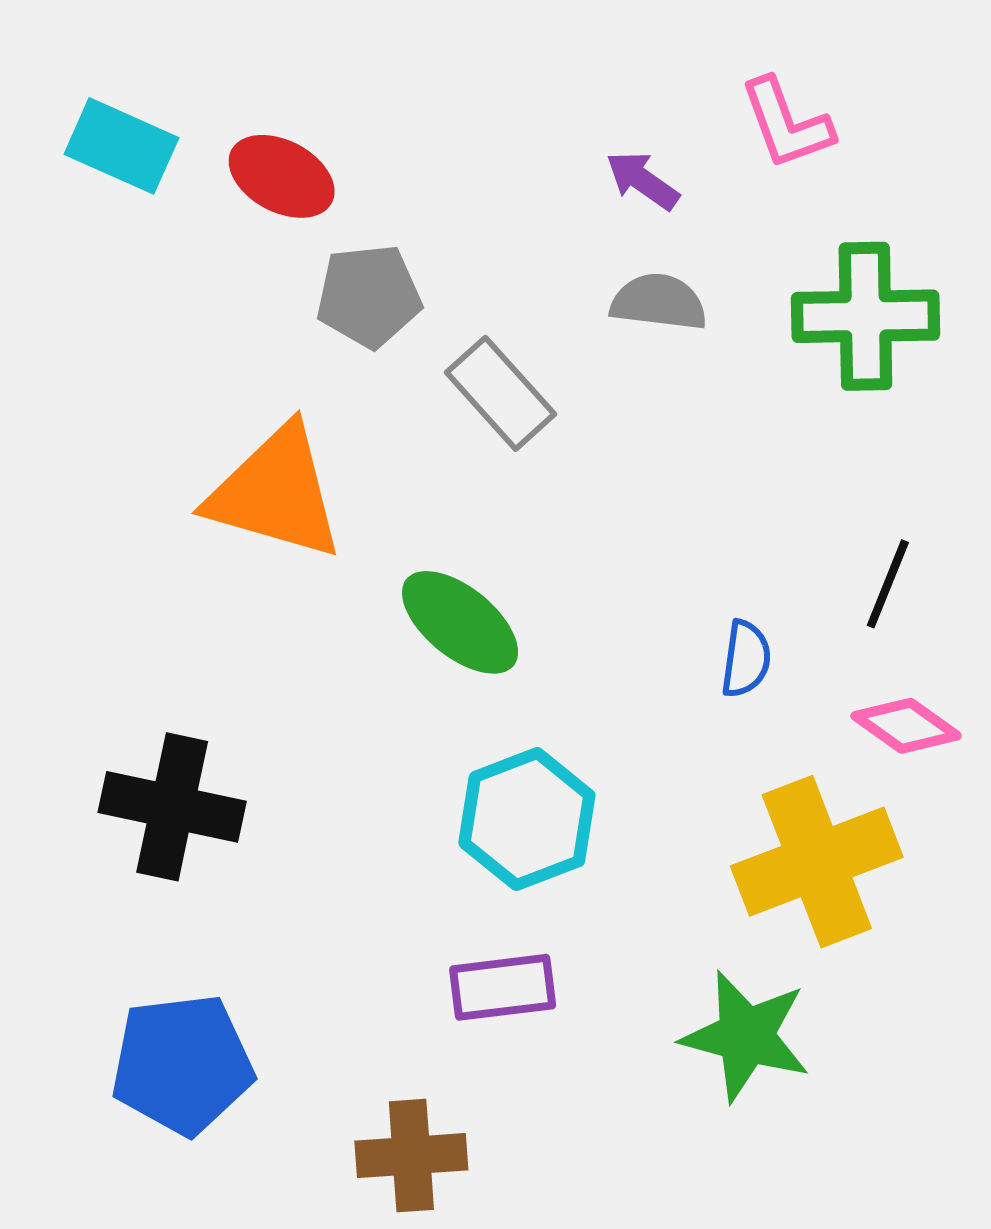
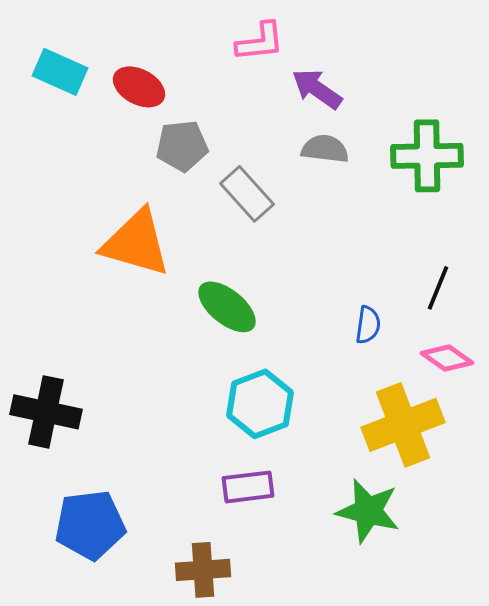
pink L-shape: (786, 124) -> (260, 42), moved, turned -76
purple arrow: (642, 180) -> (317, 89), size x1.4
black cross: (172, 807) -> (46, 412), moved

